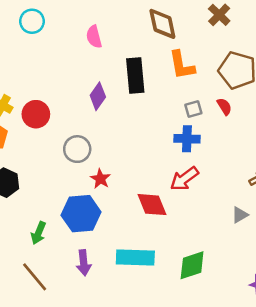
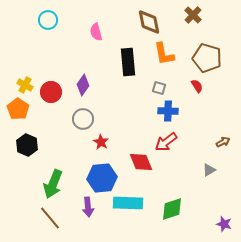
purple diamond: (98, 96) -> (83, 85), moved
gray square: (193, 109) -> (159, 88), moved, turned 32
blue hexagon: (81, 214) -> (102, 178), moved
green arrow: (38, 233) -> (53, 184), size x1.6

